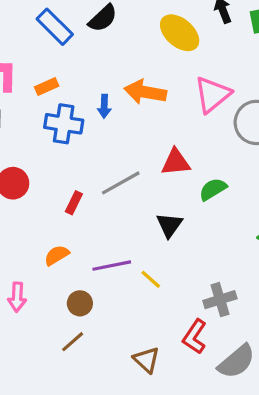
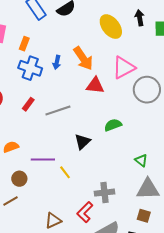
orange rectangle: (47, 86) -> (24, 44), turned -56
orange arrow: (145, 92) -> (83, 58), turned -145
red triangle: (176, 162) -> (95, 85), moved
red rectangle: (74, 203) -> (28, 104), moved
brown triangle: (146, 360) -> (53, 221), turned 42

